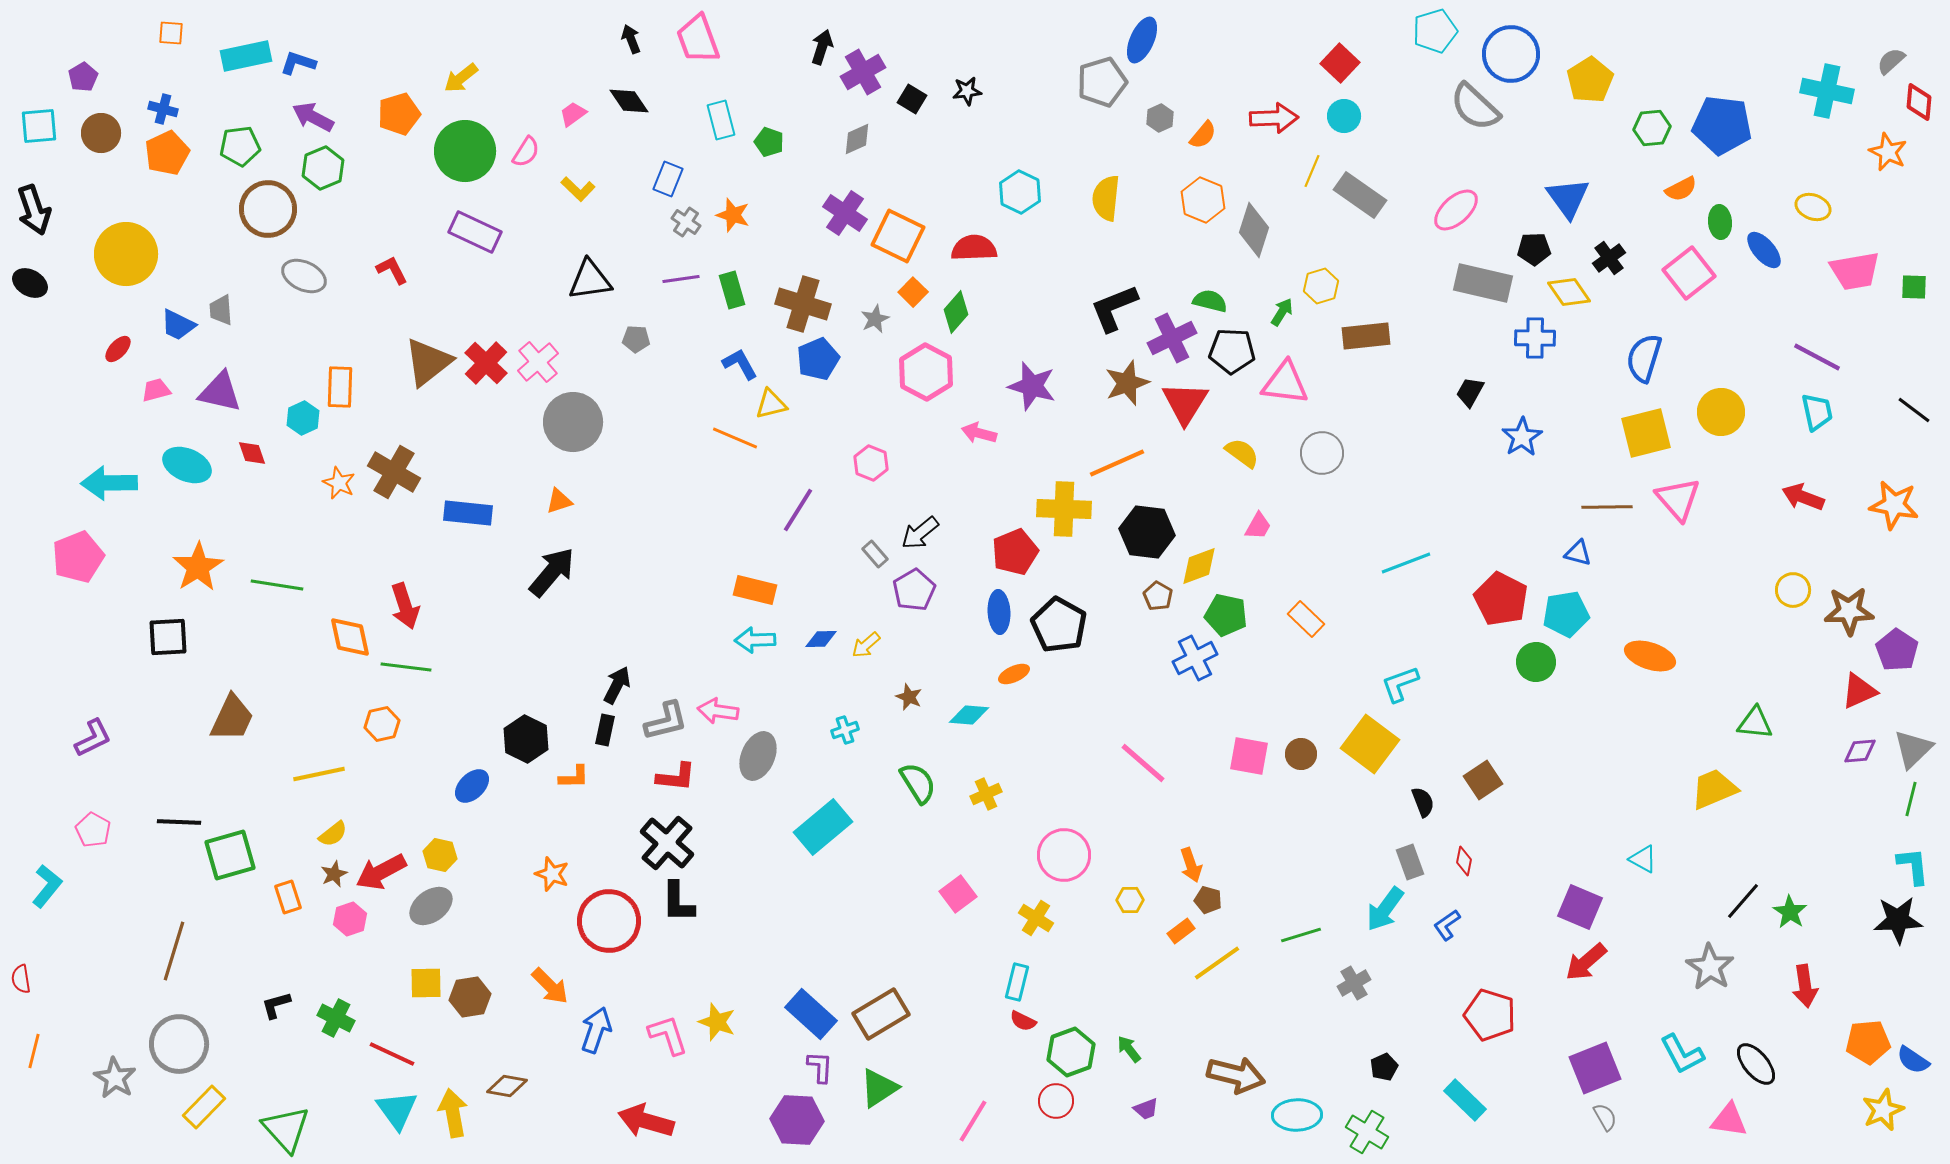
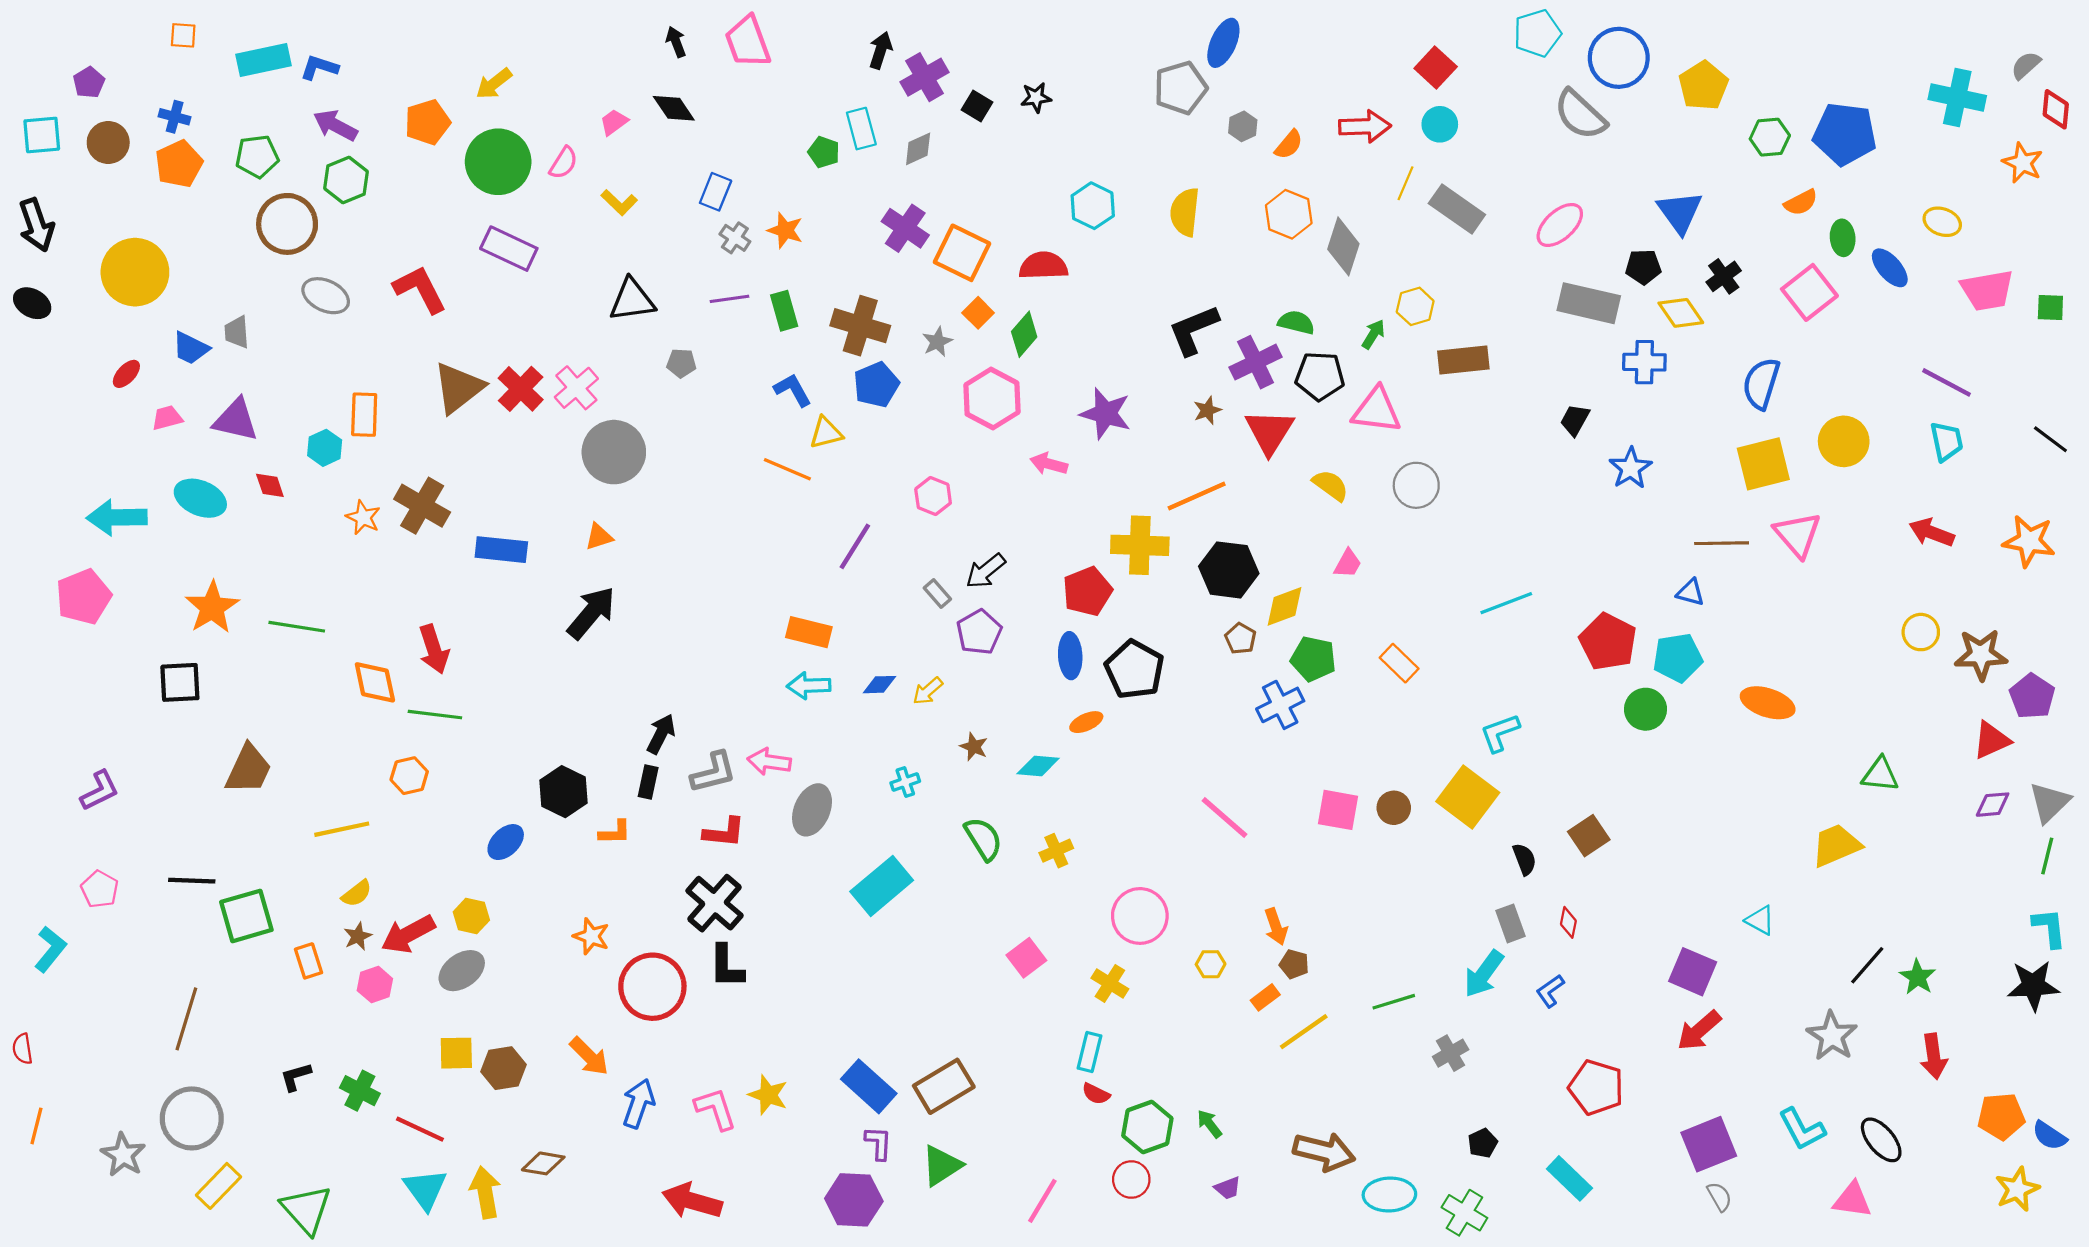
cyan rectangle: (721, 120) -> (861, 129), moved
red L-shape: (392, 270) -> (420, 289), size x1.6
brown star: (1127, 383) -> (1207, 410), size x0.6

